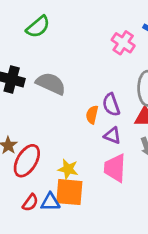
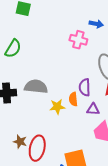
purple semicircle: (111, 105) -> (85, 87), turned 36
yellow star: (68, 169) -> (57, 107), moved

